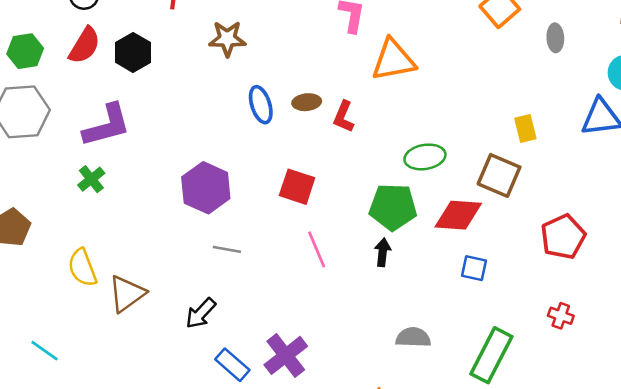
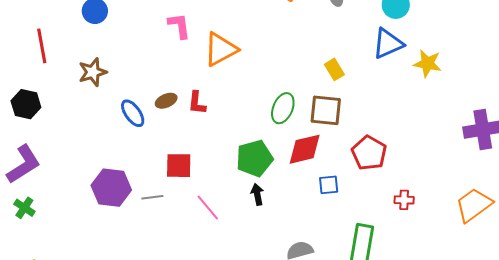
green ellipse: (425, 157) -> (283, 108), moved, turned -40
red pentagon: (563, 237) -> (369, 153), moved
gray line: (227, 249) -> (152, 197), moved

